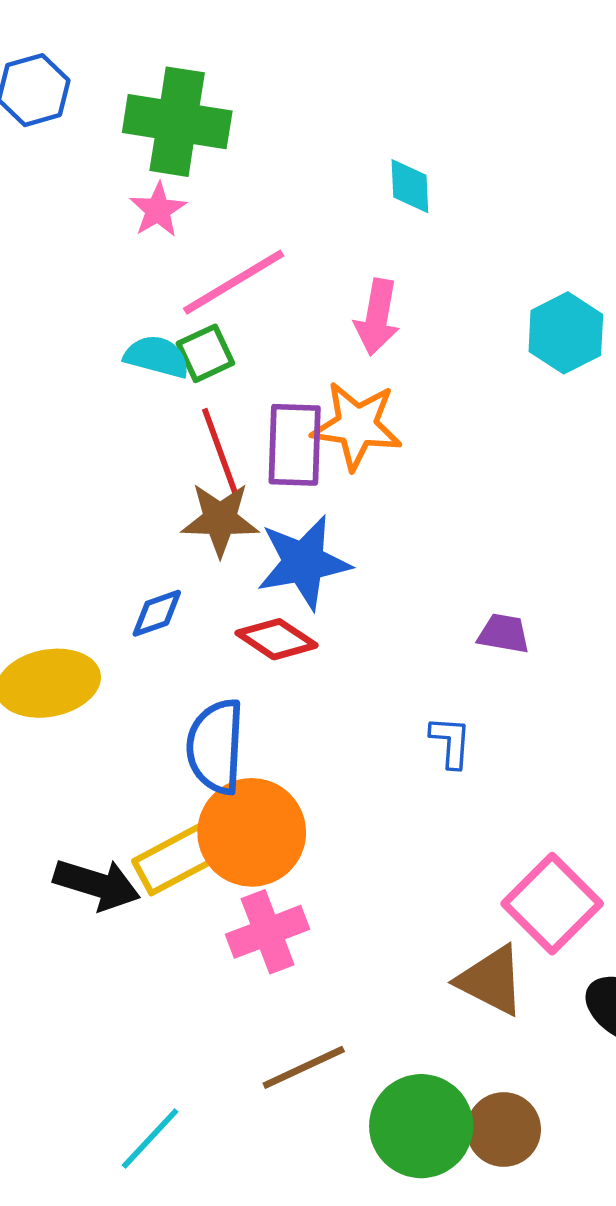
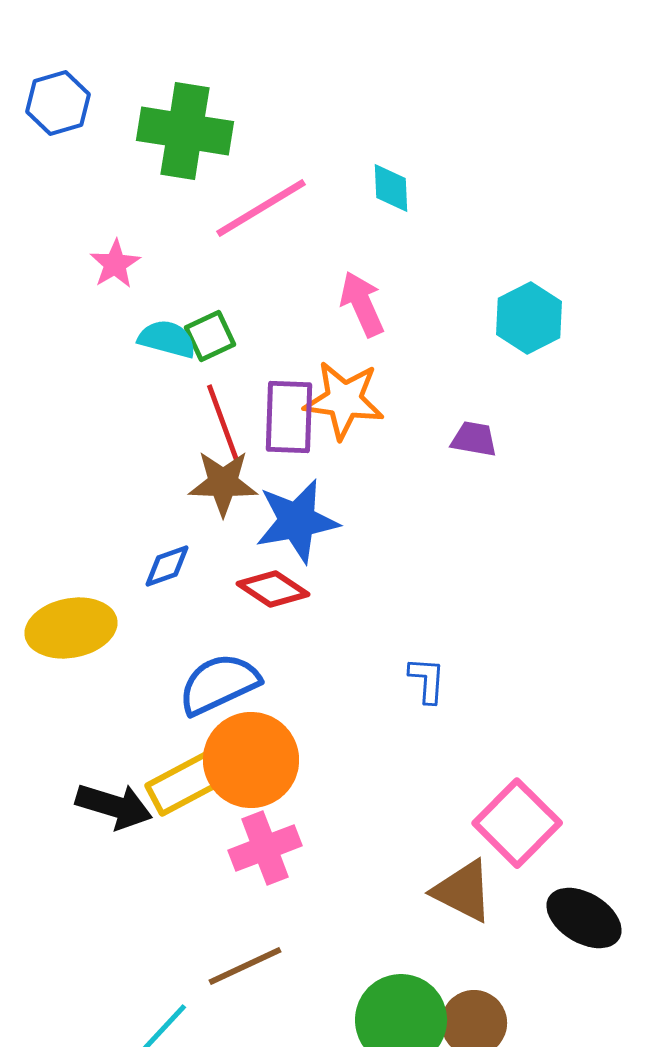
pink star: (158, 210) -> (115, 264), moved
pink line: (234, 282) -> (261, 208), moved
pink arrow: (377, 317) -> (362, 304), turned 146
purple trapezoid: (504, 634) -> (474, 439), moved
blue semicircle: (216, 746) -> (219, 684), turned 62
brown line: (304, 1067) -> (245, 966), moved

